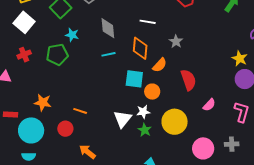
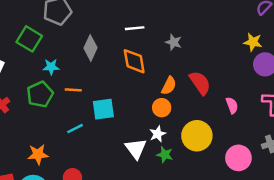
gray diamond: (108, 28) -> (90, 48), turned 45
cyan line: (108, 54) -> (75, 129), moved
orange semicircle: (160, 65) -> (169, 86), moved
cyan square: (134, 79) -> (103, 109), moved
pink semicircle: (209, 105) -> (232, 105), turned -48
orange line: (80, 111) -> (73, 90), moved

